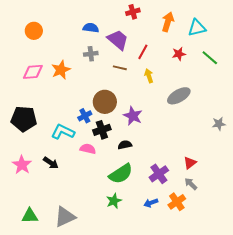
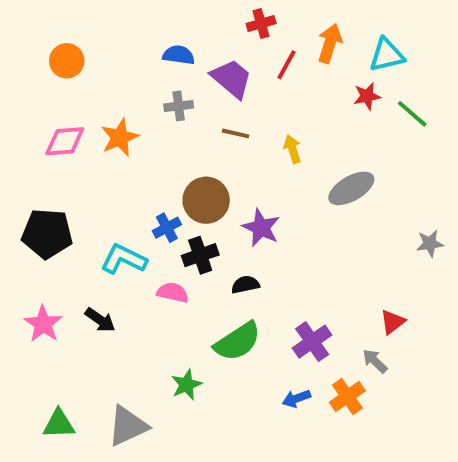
red line: (143, 52) -> (287, 65), moved
red star: (179, 54) -> (367, 96), moved
red triangle: (190, 163) -> (393, 322), moved
green star: (114, 201) -> (186, 385), moved

